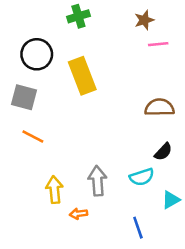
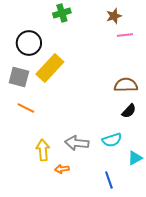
yellow rectangle: (82, 76) -> (50, 68), moved, turned 64
black semicircle: (163, 152) -> (129, 111), moved
gray arrow: (97, 181) -> (77, 143), turned -80

